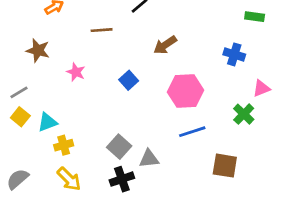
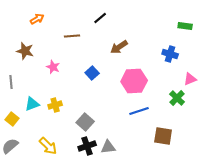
gray line: (19, 92) -> (11, 82), turned -64
yellow square: (20, 117) -> (12, 119), moved
yellow cross: (64, 145) -> (55, 105), moved
gray triangle: (149, 159) -> (108, 147), moved

